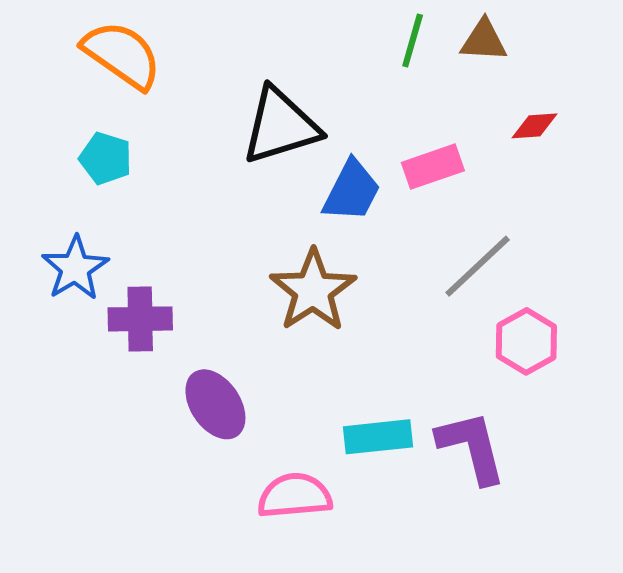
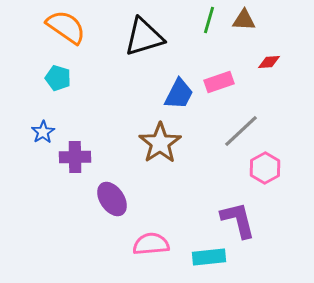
black triangle: (280, 126) -> (144, 37), moved
blue star: (75, 268) -> (43, 132), size x0.7
cyan rectangle: (378, 437) -> (209, 257), moved

